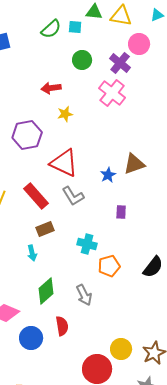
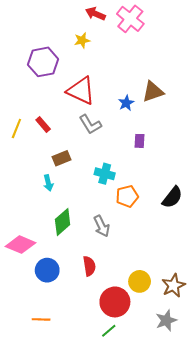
red arrow: (51, 88) -> (95, 14), moved, turned 30
red rectangle: (36, 196) -> (43, 124), moved, size x0.6
red semicircle: (62, 326) -> (89, 266), moved

